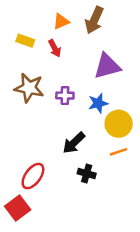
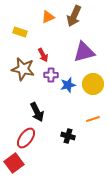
red arrow: (55, 48) -> (43, 55), moved
blue star: (98, 103) -> (68, 85), moved
yellow circle: (119, 124) -> (93, 84), moved
black arrow: (74, 143) -> (37, 112), moved, turned -72

